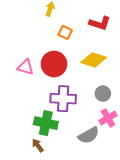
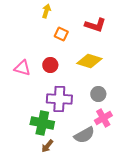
red circle: (54, 64) -> (50, 65), size x0.6
brown arrow: (38, 146) -> (47, 146), moved, turned -104

